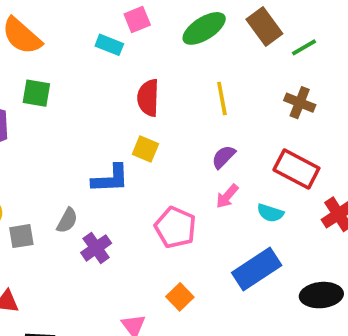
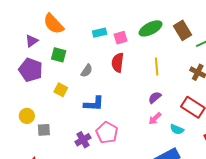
pink square: (137, 20) -> (121, 38), moved
cyan rectangle: (109, 45) -> (100, 33), turned -40
yellow square: (145, 149) -> (61, 90), moved
gray semicircle: (67, 220) -> (87, 71), moved
pink pentagon: (175, 227) -> (107, 133), moved

